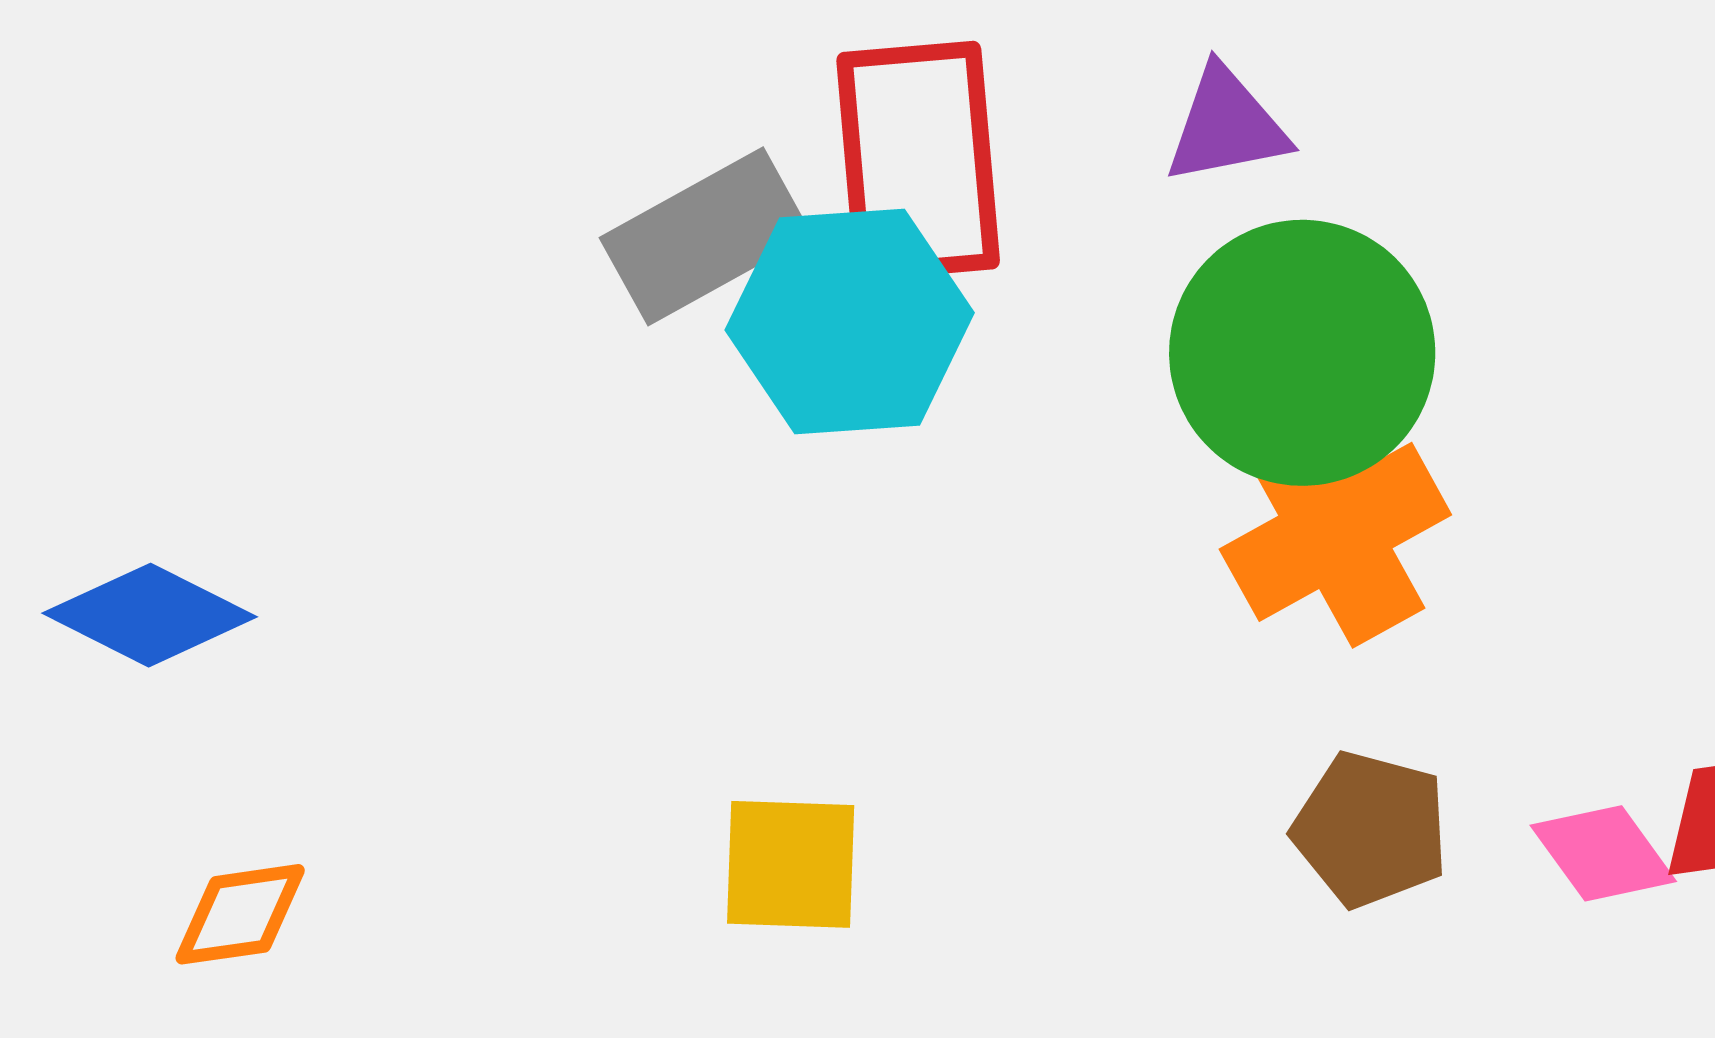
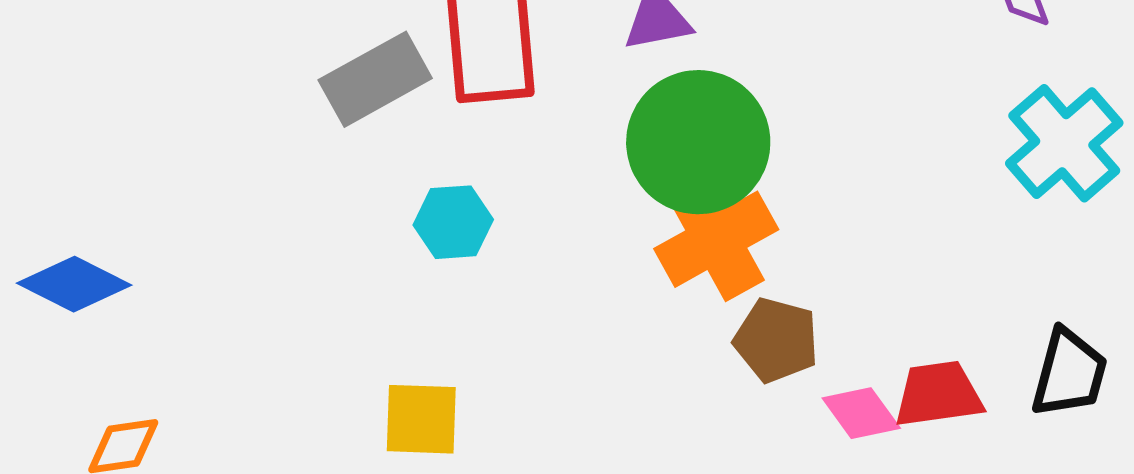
cyan hexagon: (850, 321) -> (453, 222), moved, size x0.6
brown pentagon: (1371, 829) -> (776, 340), moved

